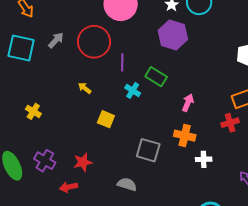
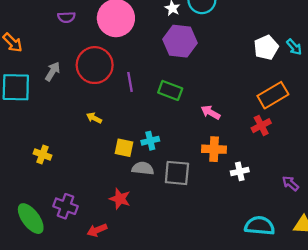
cyan cross: (133, 91) -> (150, 141), moved, turned -35
pink arrow: (188, 103) -> (211, 112), turned -72
red star: (83, 162) -> (120, 199), moved, turned -30
gray semicircle: (127, 184) -> (143, 168), moved

